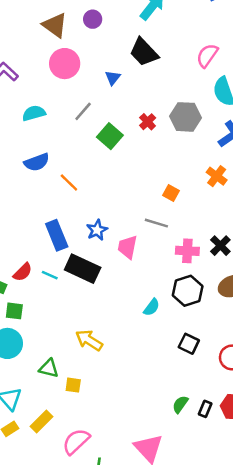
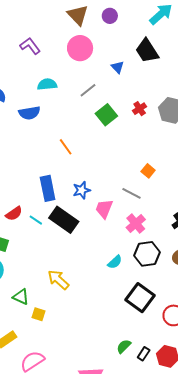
blue triangle: (113, 78) -> (118, 67), turned -32
blue semicircle: (37, 162) -> (29, 113), moved
pink cross: (187, 251) -> (136, 224), moved, turned 36
black square: (189, 344) -> (140, 298), size x1.6

